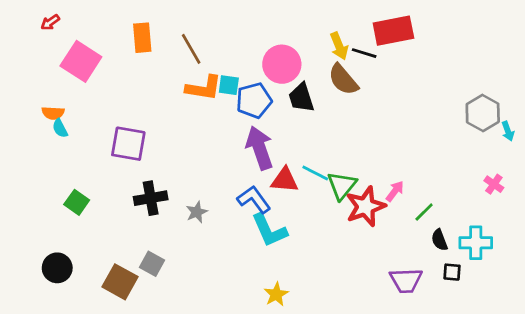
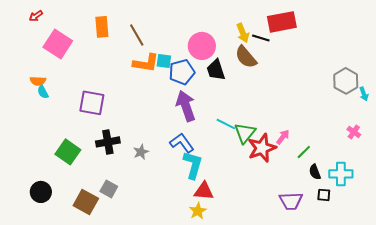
red triangle: (285, 180) -> (204, 191), moved
green square: (77, 202) -> (68, 152), moved, size x1.4
cyan L-shape: (269, 230) -> (193, 165), turned -140

